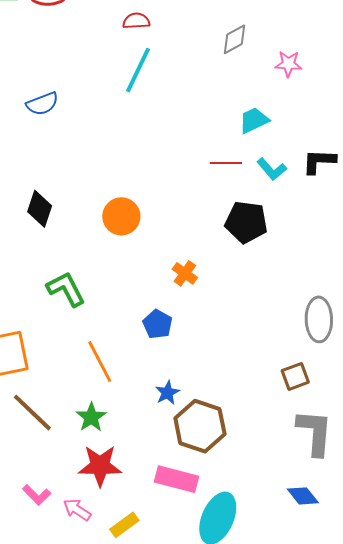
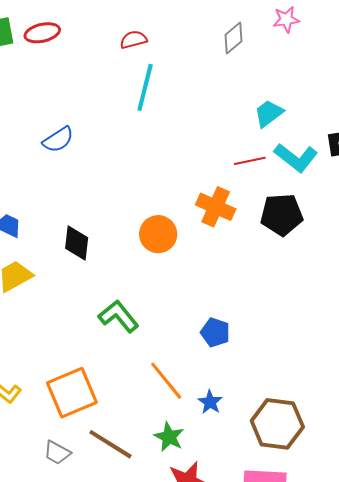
pink star: (288, 64) -> (286, 19), moved
cyan L-shape: (272, 169) -> (296, 158), size x1.4
orange cross: (185, 273) -> (216, 207), moved, size x1.5
blue star: (167, 393) -> (210, 402), moved

